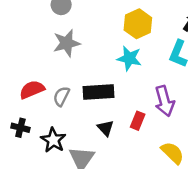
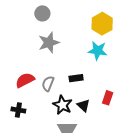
black rectangle: (99, 92) -> (76, 78), size x0.6
black star: (53, 140) -> (62, 105), moved

